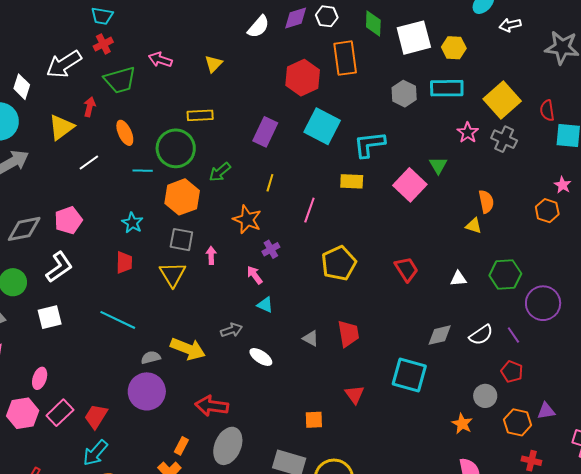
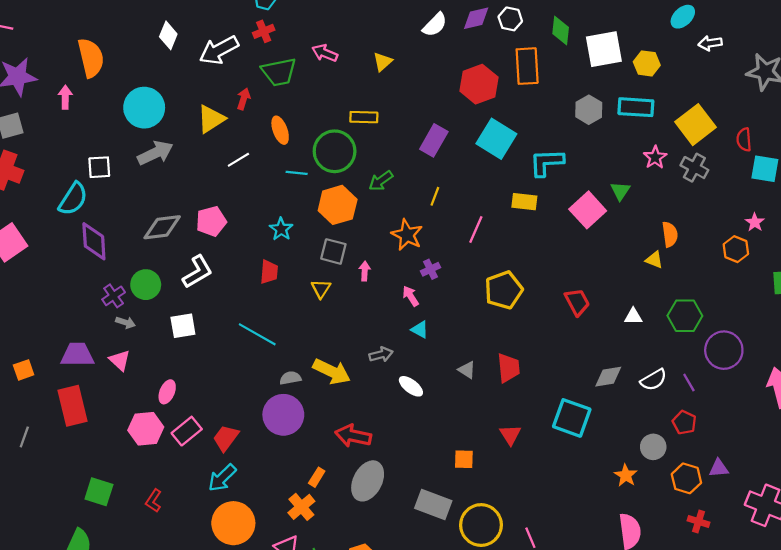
white diamond: (22, 87) -> (168, 35), moved
yellow triangle: (173, 274) -> (321, 289), size x0.7

